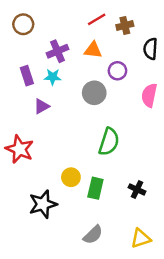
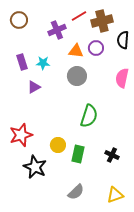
brown cross: (125, 25) -> (102, 21), size x1.5
orange triangle: (93, 50) -> (76, 51), moved
purple cross: (58, 51) -> (57, 30), moved
purple circle: (117, 71) -> (96, 48), moved
red star: (20, 149) -> (21, 135), moved, turned 30
black star: (43, 204) -> (35, 167), turned -30

